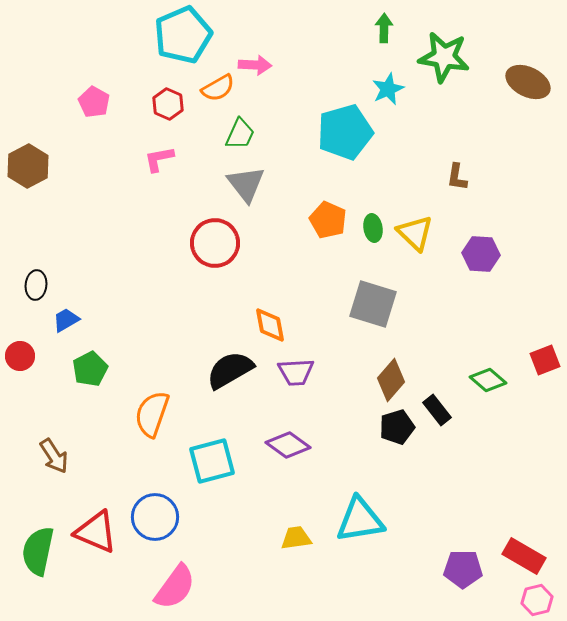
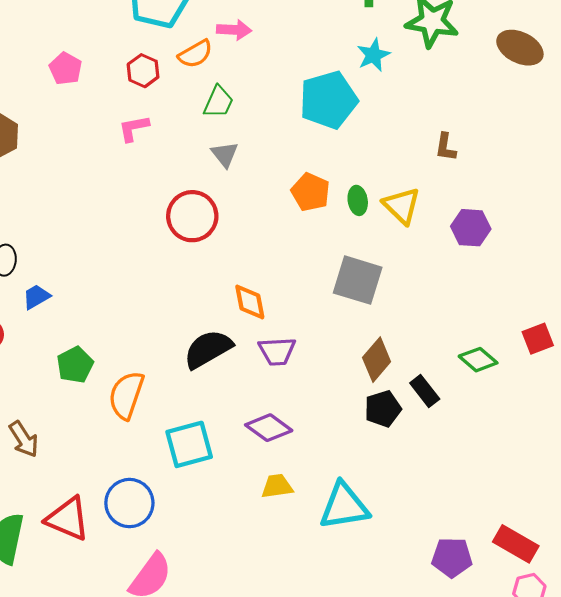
gray triangle: (246, 184) -> (225, 154), size x0.7
green pentagon: (90, 369) -> (75, 365), moved
yellow trapezoid: (296, 538) -> (277, 486), moved

